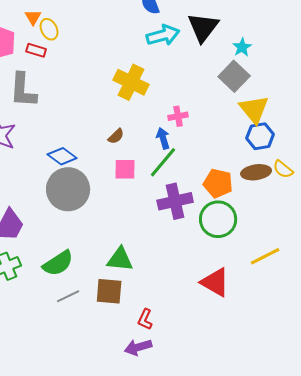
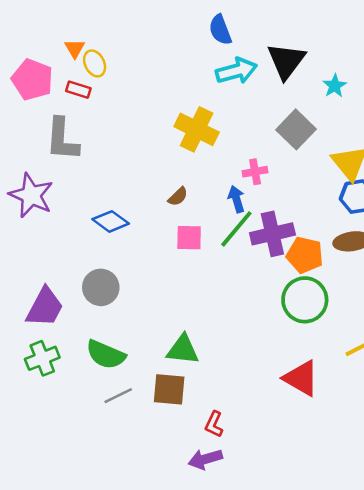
gray square: (234, 76) -> (296, 129), moved
gray circle: (68, 189) -> (101, 287), moved, size x0.7
purple cross: (175, 201) -> (272, 234), moved
green semicircle: (58, 263) -> (106, 355), turned 56

